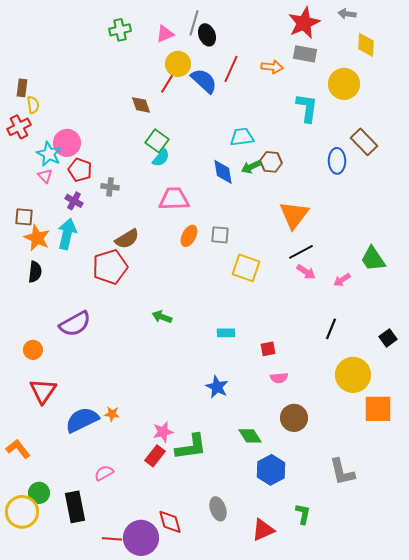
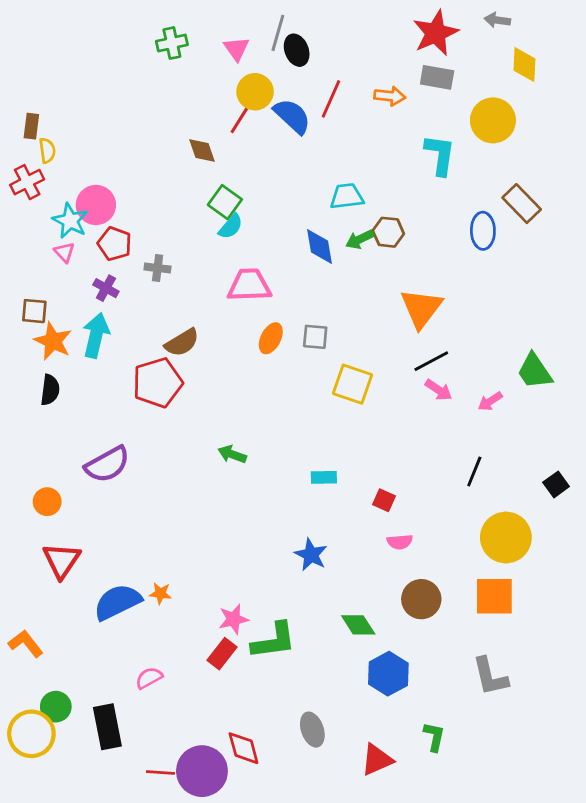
pink triangle: (165, 34) -> (236, 49), turned -42
red square: (268, 349) -> (384, 500), turned 35
orange square: (378, 409) -> (494, 596), moved

